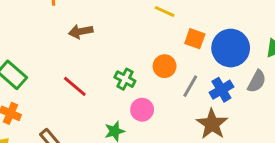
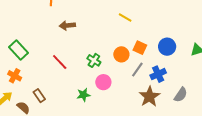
orange square: (195, 39) -> (140, 48), moved
blue circle: (231, 48) -> (167, 47), size x0.7
gray semicircle: (257, 81) -> (181, 95), moved

